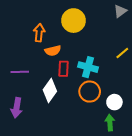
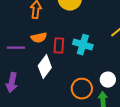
orange semicircle: (53, 51) -> (39, 38), moved
orange circle: (90, 92) -> (82, 89), moved

